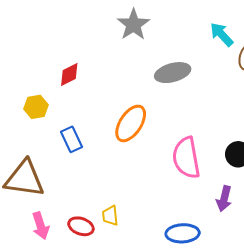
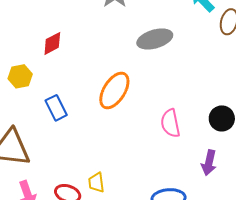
pink semicircle: (186, 158) -> (170, 123), size x0.7

